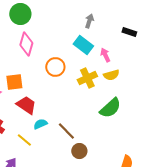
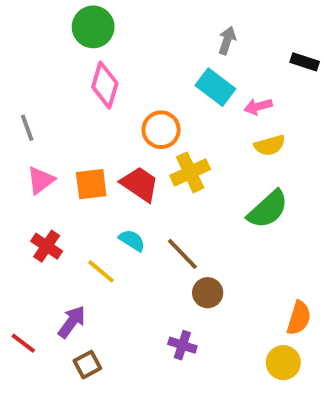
pink arrow: (105, 55) -> (258, 106), turned -80
yellow cross: (87, 78) -> (190, 172), moved
orange square: (14, 82) -> (91, 184), moved
red trapezoid: (26, 105) -> (140, 184), moved
cyan semicircle: (40, 124) -> (132, 240), turned 56

